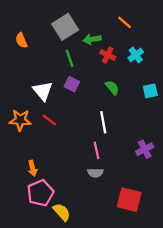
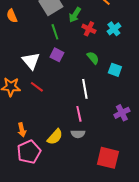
green arrow: (92, 39) -> (75, 15), turned -49
cyan square: (150, 91) -> (115, 70), moved, turned 32
yellow semicircle: (62, 212) -> (55, 137), moved, turned 84

